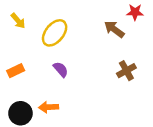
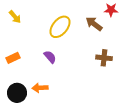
yellow ellipse: (55, 33) -> (60, 27), moved
brown cross: (126, 71) -> (104, 58), turned 35

